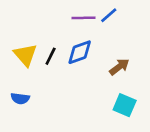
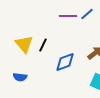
blue diamond: (80, 52) -> (65, 62), moved

